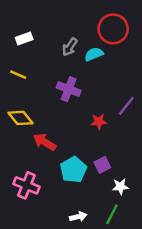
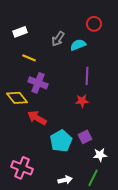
red circle: (113, 29) -> (94, 24), size x0.6
yellow line: (18, 75) -> (29, 58), moved
purple cross: (69, 89) -> (38, 83), moved
purple line: (126, 106) -> (87, 76), moved, turned -36
pink cross: (26, 185) -> (22, 168), moved

